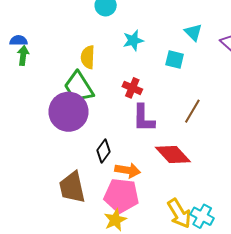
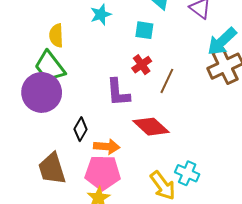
red cross: (132, 88) -> (142, 65), moved, turned 36
cyan cross: (202, 216) -> (187, 173), moved

